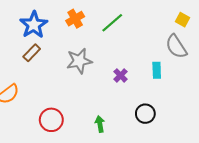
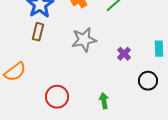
brown rectangle: (32, 53) -> (38, 32), turned -30
black circle: (145, 114) -> (148, 81), moved

